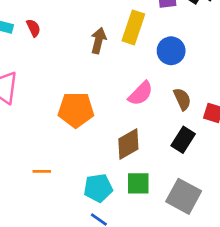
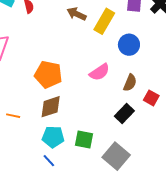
brown arrow: (98, 41) -> (77, 14), moved, turned -90
brown semicircle: (182, 99) -> (130, 83), turned 36
brown diamond: (128, 144) -> (51, 107), moved

